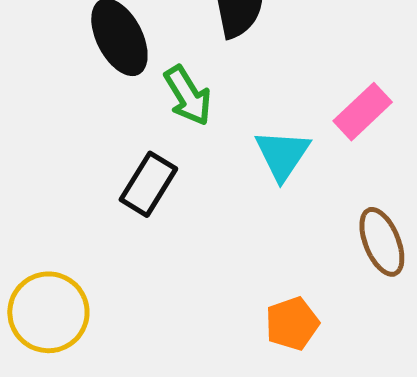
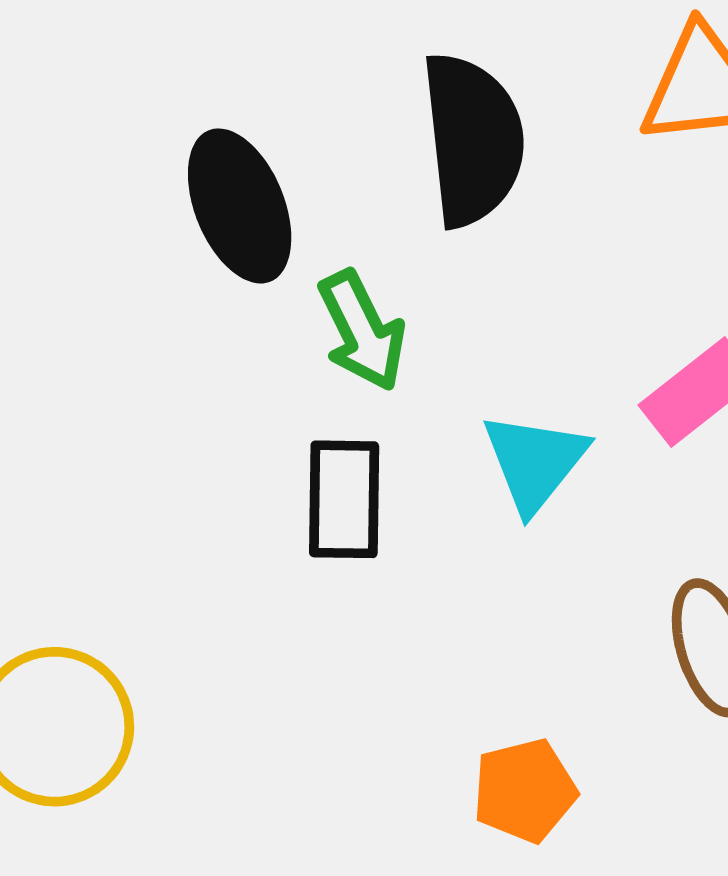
black rectangle: (148, 184) -> (344, 499), moved, turned -36

